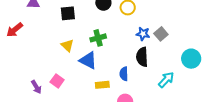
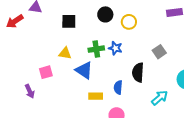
red arrow: (15, 30) -> (15, 21), moved
blue star: (143, 34) -> (115, 48), moved
yellow triangle: (67, 45) -> (65, 53), turned -40
pink square: (57, 81) -> (46, 72), moved, turned 32

